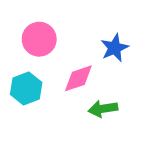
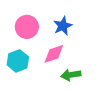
blue star: (115, 48) -> (63, 26), moved

